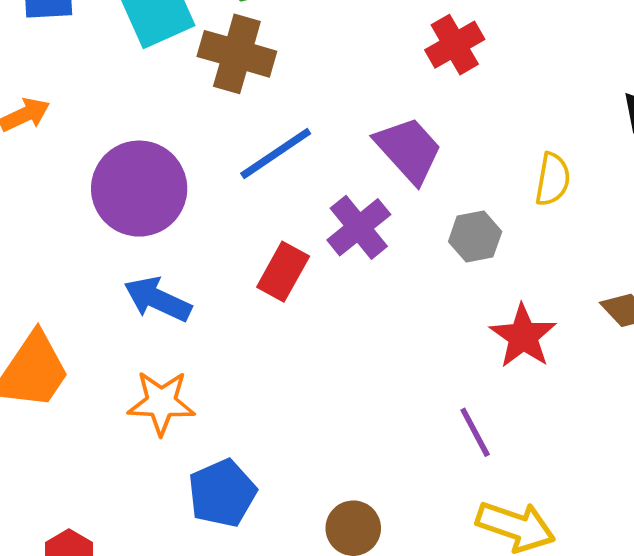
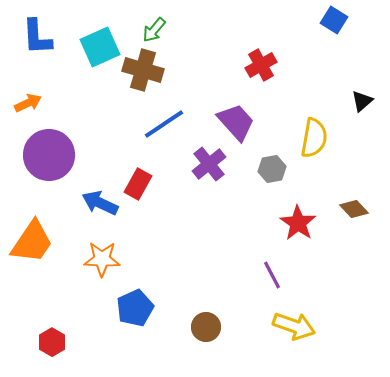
yellow semicircle: (553, 179) -> (314, 138), size x1.4
purple circle: (139, 189) -> (49, 155), moved
red rectangle: (283, 272) -> (138, 184), moved

